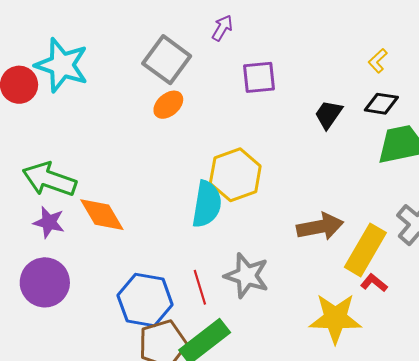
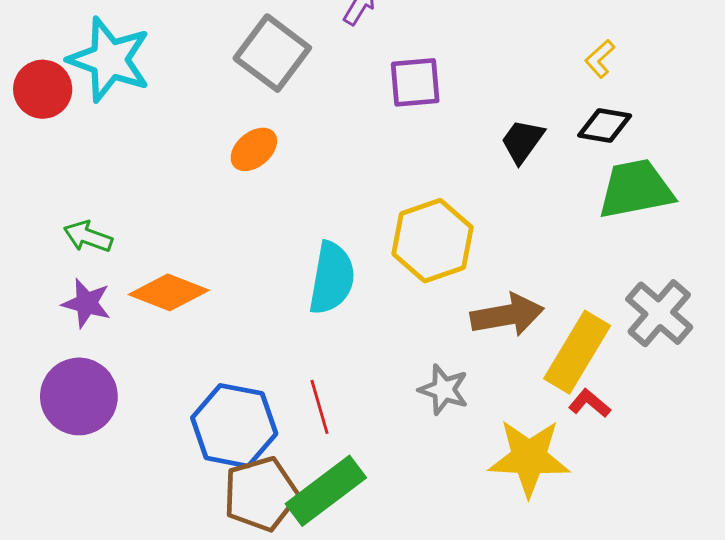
orange ellipse: (168, 105) -> (254, 149), moved
yellow hexagon: (235, 175) -> (433, 241), moved
green arrow: (49, 179) -> (88, 237), size x0.6
orange diamond: (102, 215) -> (169, 292), turned -39
gray star: (247, 276) -> (444, 390), moved, size x0.7

